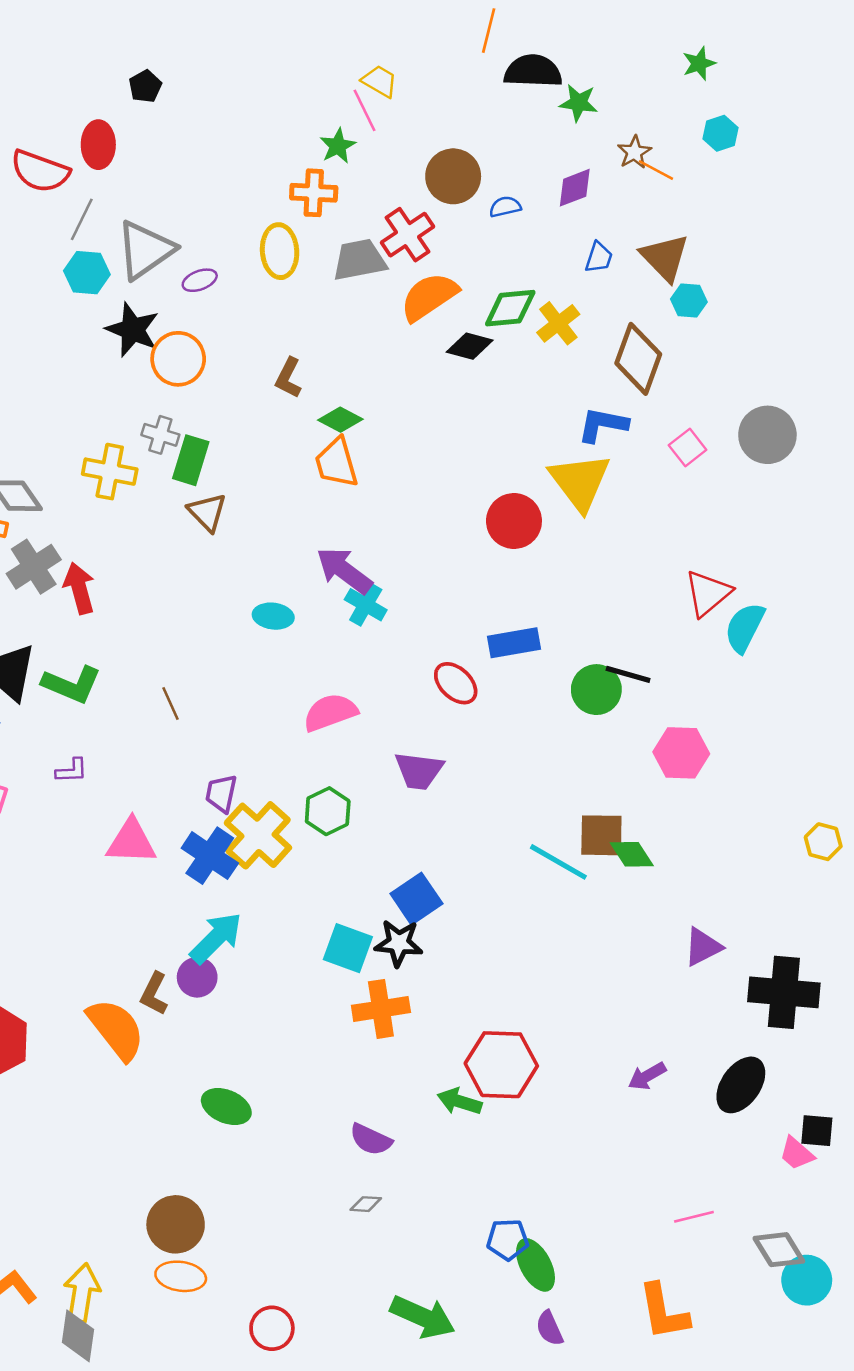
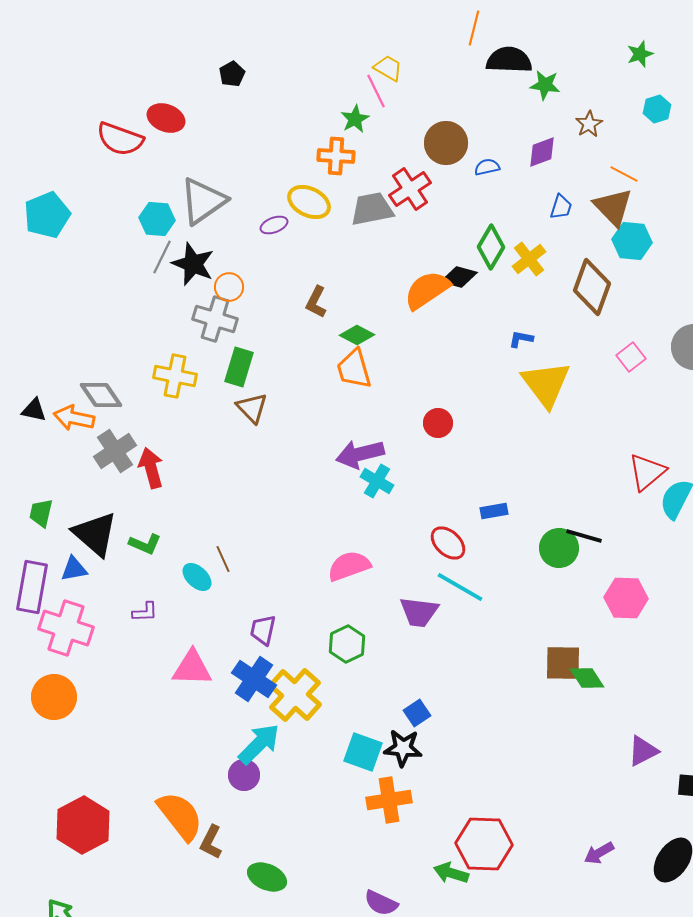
black pentagon: (145, 86) -> (232, 74), moved
red ellipse: (98, 145) -> (166, 118), turned -69
orange line: (656, 170) -> (624, 174), moved
gray line: (82, 219) -> (162, 257), moved
yellow ellipse: (280, 251) -> (309, 202), turned -60
purple ellipse: (200, 280) -> (274, 225), moved
orange semicircle: (429, 297) -> (427, 290), moved
cyan hexagon: (689, 301) -> (632, 241), size x1.4
green diamond: (510, 308) -> (491, 247), turned -54
orange circle: (178, 359) -> (229, 287), size x0.7
blue L-shape: (603, 425) -> (521, 339), moved, size x0.6
gray cross: (160, 435) -> (215, 319), moved, size x1.5
red circle: (514, 521) -> (438, 423), moved, size x0.7
purple arrow: (344, 570) -> (360, 454), turned -51
cyan ellipse: (273, 616) -> (197, 577), moved, turned 36
blue rectangle: (514, 643) -> (494, 511), size x0.7
green L-shape: (72, 684) -> (145, 544), size x0.7
yellow cross: (258, 835) -> (295, 695), moved
cyan line: (558, 862) -> (460, 587), moved
blue square: (416, 899) -> (417, 713), size x0.7
brown L-shape: (154, 994) -> (211, 842), moved

